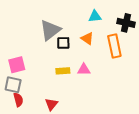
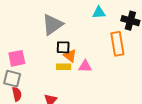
orange triangle: (87, 38) -> (70, 56), moved
black square: (63, 43) -> (63, 47), moved

